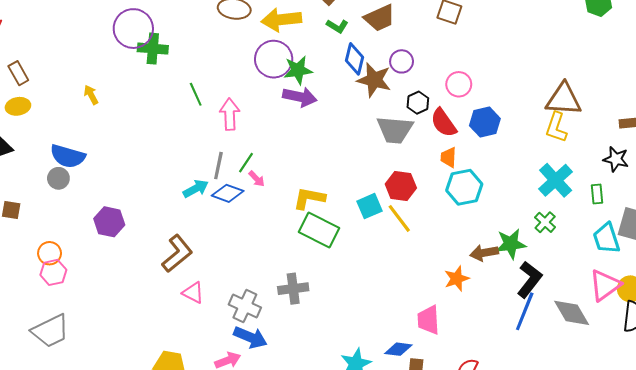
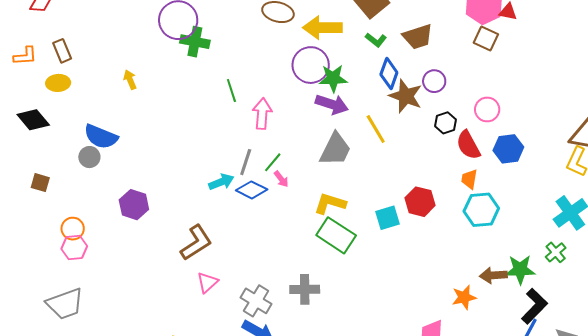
gray trapezoid: (395, 130) -> (335, 149), moved, turned -75
yellow line: (399, 218) -> (376, 129), moved
pink triangle: (193, 293) -> (207, 282), turned 45

